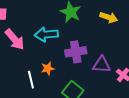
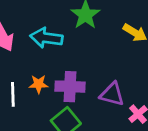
purple cross: (76, 52) -> (70, 87), moved

